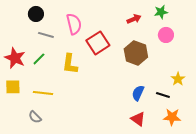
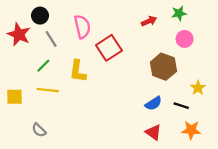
gray line: (46, 35) -> (51, 39), turned 42
brown hexagon: (136, 53) -> (163, 67), moved
red star: (15, 58) -> (19, 34), moved
yellow line: (43, 93) -> (48, 90), moved
blue semicircle: (138, 93) -> (153, 103), turned -147

